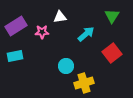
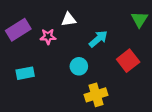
green triangle: (112, 16) -> (139, 19), moved
cyan rectangle: (15, 56) -> (25, 73), moved
cyan circle: (66, 66) -> (79, 66), moved

